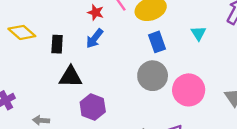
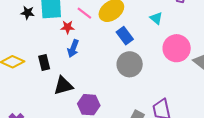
pink circle: (189, 90) -> (177, 48), moved

